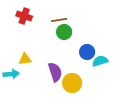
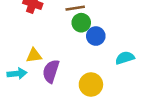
blue circle: (87, 52) -> (96, 36), moved
purple semicircle: (55, 72) -> (51, 71), moved, turned -144

